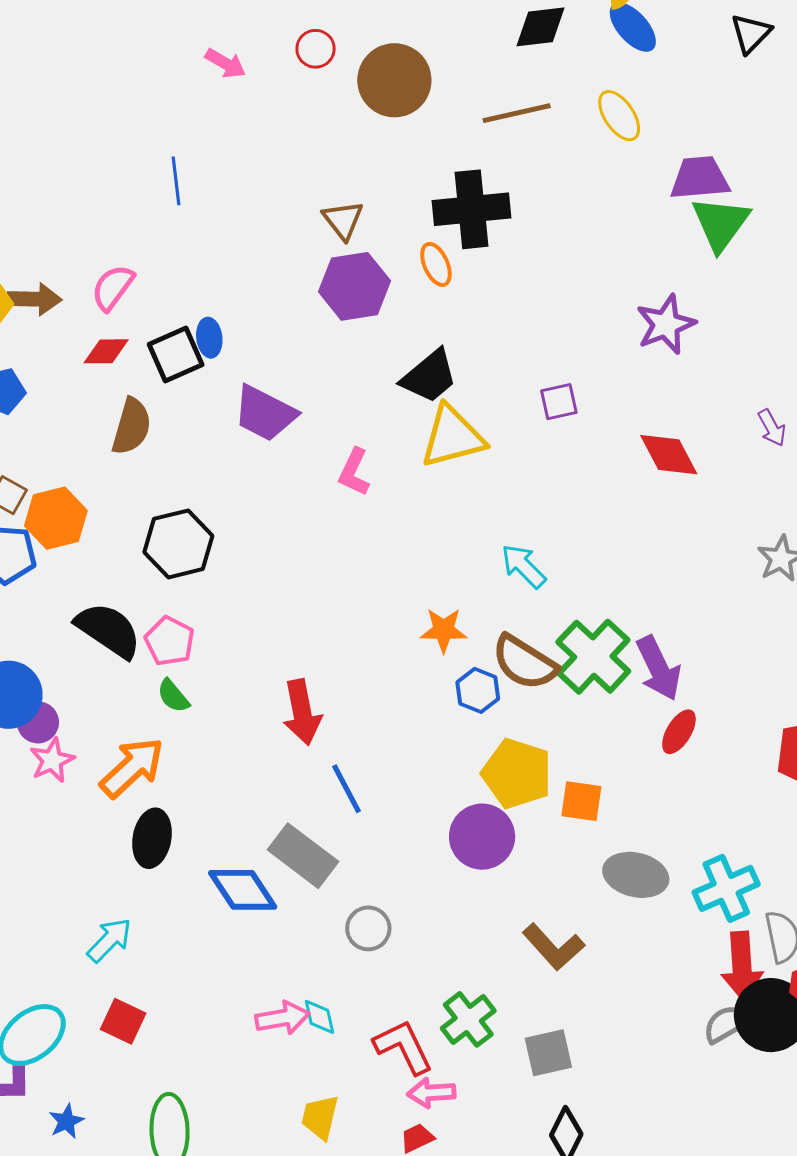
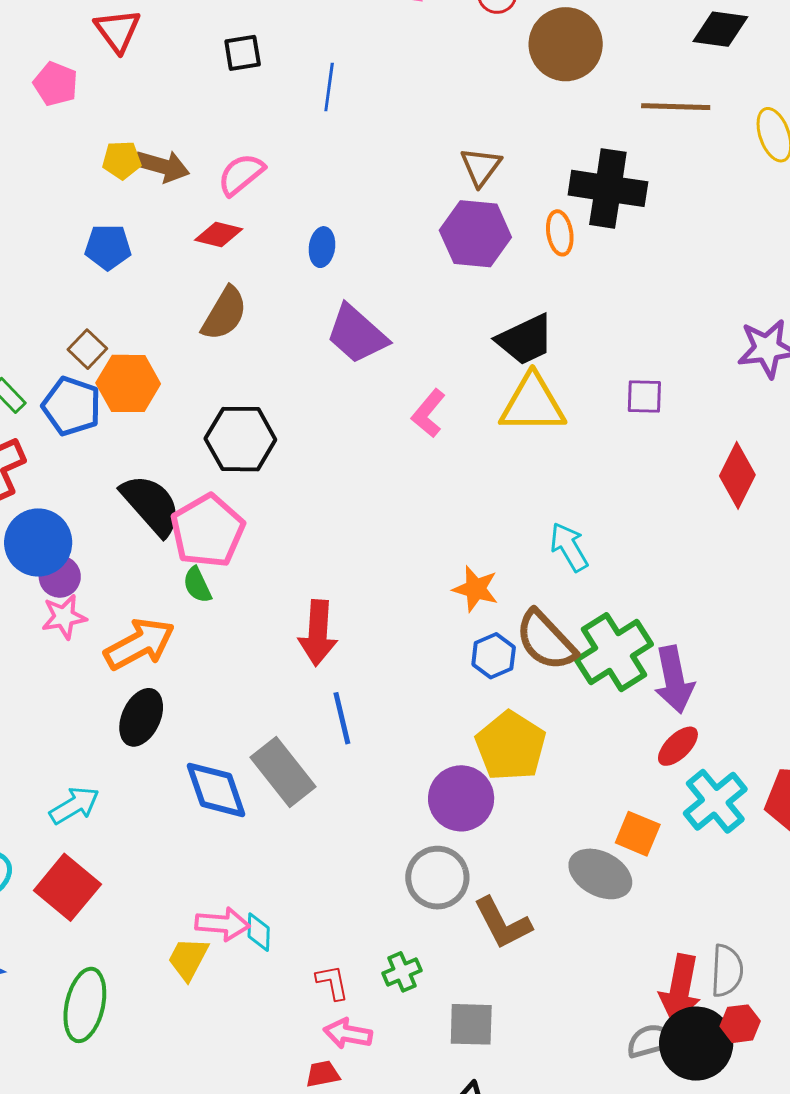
black square: (176, 355) -> (243, 53), moved, size x0.7
red diamond: (669, 455) -> (737, 475), turned 40
pink pentagon: (170, 641) -> (208, 531), size x1.5
orange square: (581, 801) -> (638, 834), moved
cyan cross: (726, 888) -> (715, 801), moved, turned -30
gray circle: (368, 928) -> (437, 878), moved, size x1.4
green cross: (468, 1019) -> (402, 972), size x0.7
red square: (123, 1021) -> (67, 887), size x1.4
red L-shape: (403, 1047) -> (332, 982), size x0.6
yellow trapezoid: (320, 1117) -> (188, 959), moved

